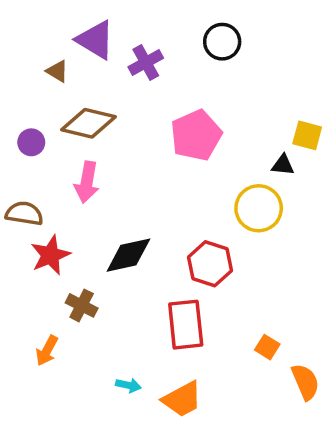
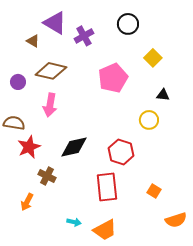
yellow square: (307, 135) -> (153, 58), moved, turned 30
yellow circle: (259, 208) -> (149, 120), size x0.7
orange square: (267, 347) -> (154, 191), moved
orange semicircle: (305, 382) -> (176, 220), turned 95

